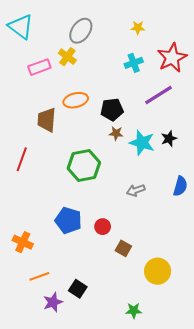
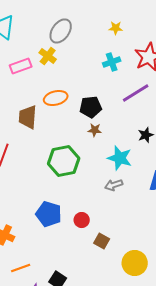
cyan star: (142, 143) -> (120, 158), moved

